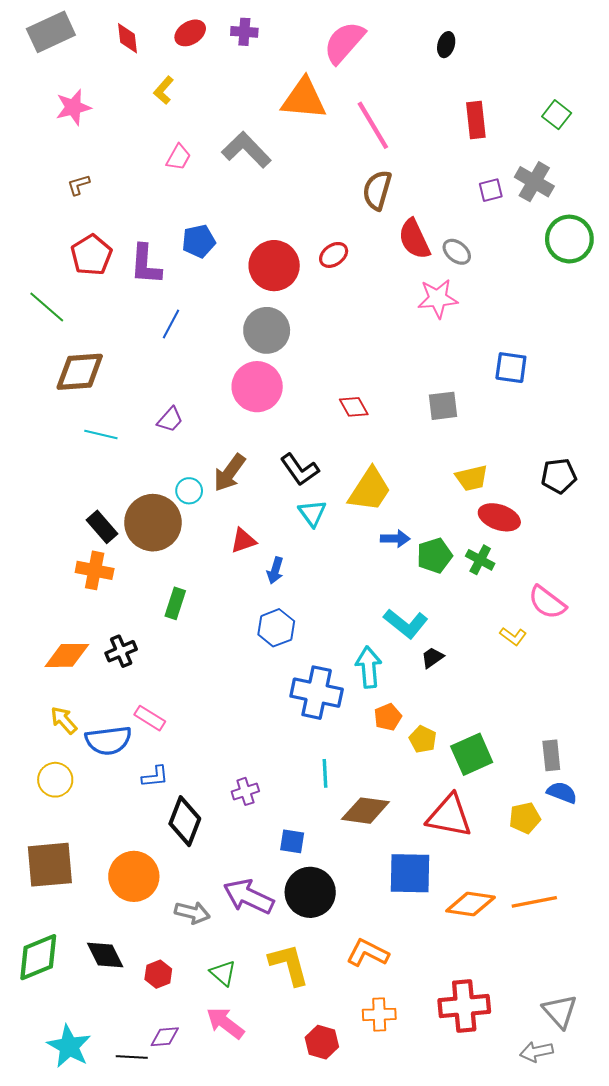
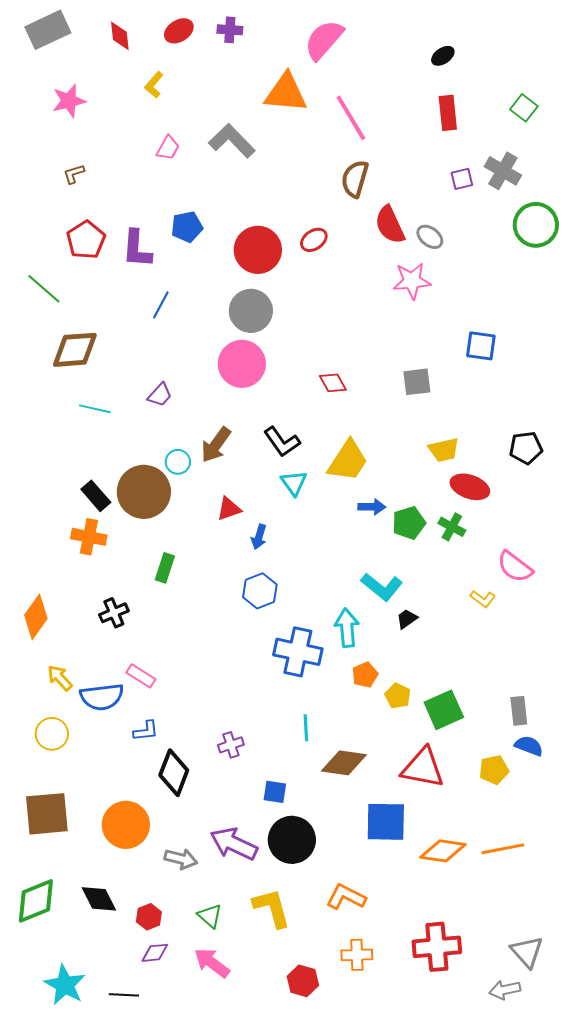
black ellipse: (446, 45) -> (443, 56), moved, turned 40
orange diamond: (67, 655) -> (36, 617), moved, turned -54
purple diamond: (165, 1037) -> (155, 953), moved

